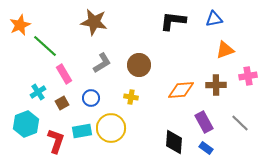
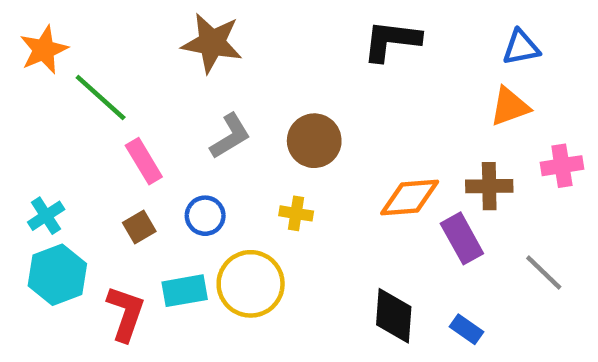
blue triangle: (214, 19) -> (521, 48), moved
cyan cross: (38, 92) -> (46, 216), moved
purple rectangle: (204, 122) -> (462, 238), moved

